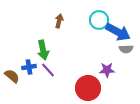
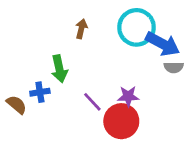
cyan circle: (99, 20) -> (136, 27), size x1.4
purple line: (48, 70) -> (92, 102), moved
purple star: (107, 70) -> (128, 96), moved

